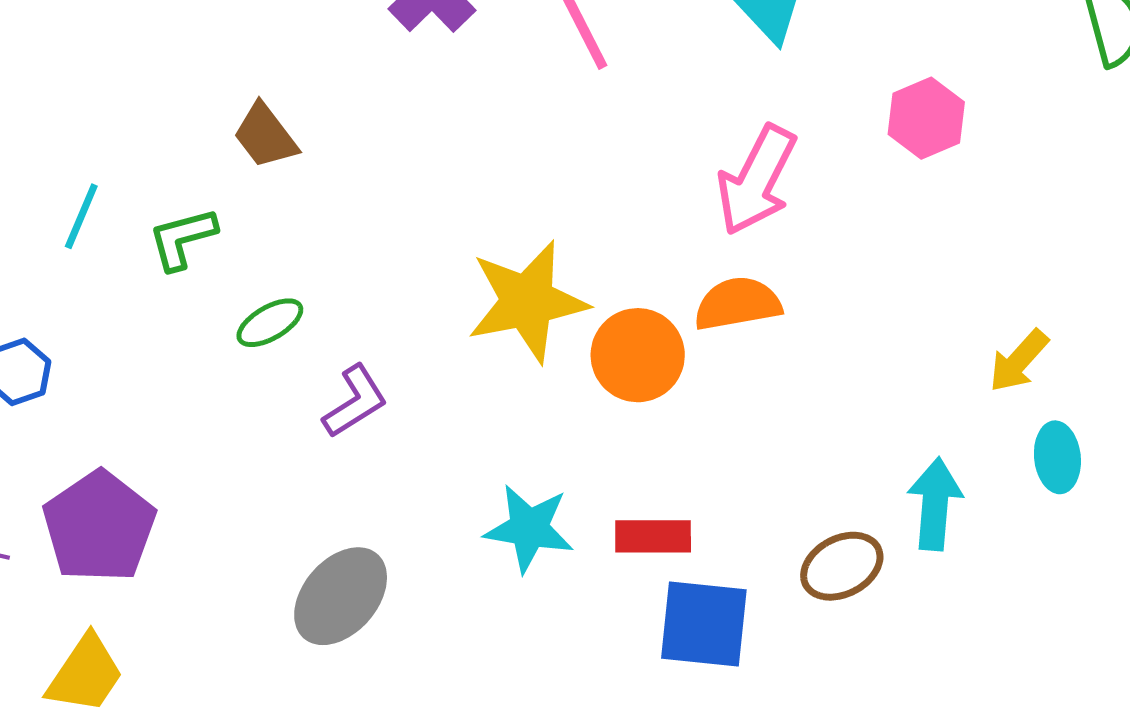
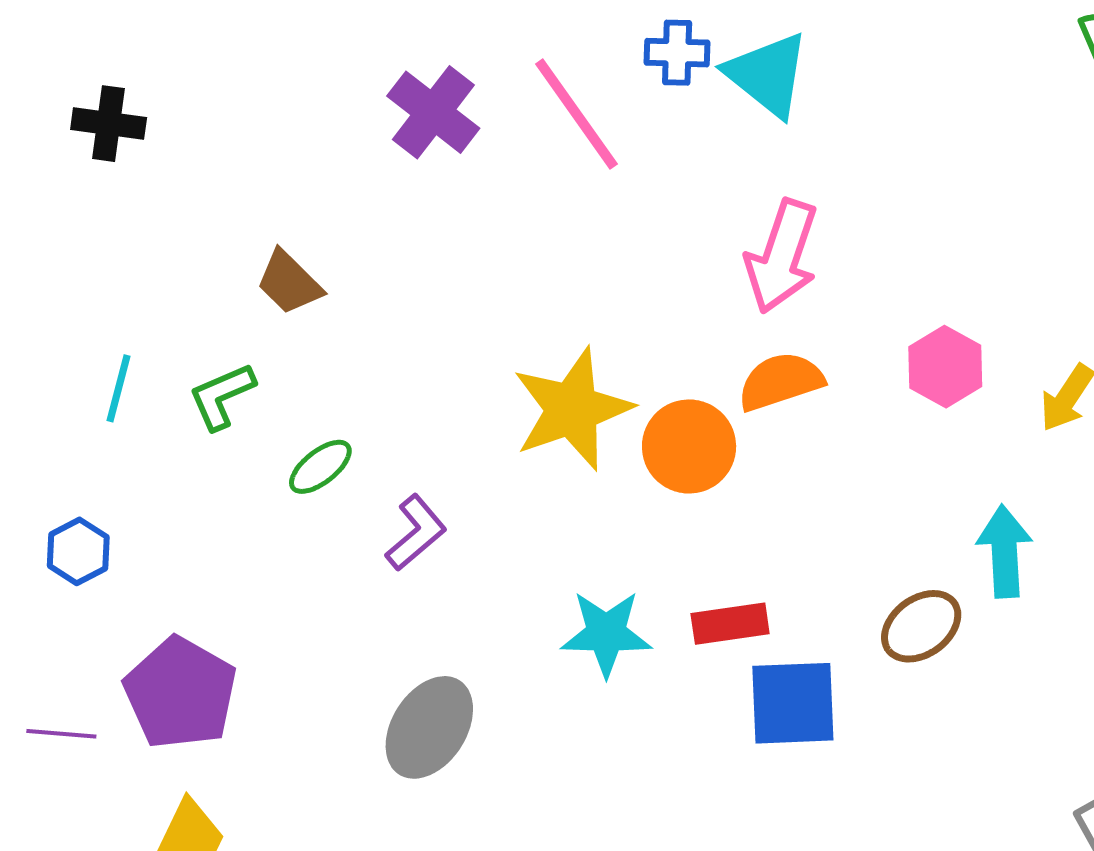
pink hexagon: (926, 118) -> (945, 367), moved

